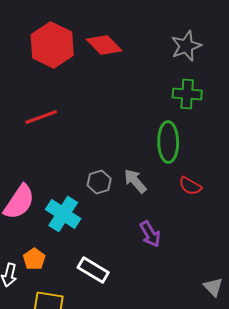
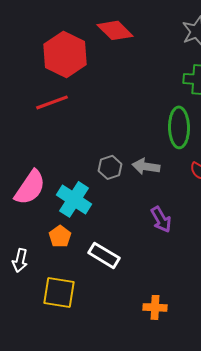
red hexagon: (52, 45) -> (65, 54), moved
gray arrow: (135, 181) -> (146, 166), turned -40
orange pentagon: (34, 259) -> (60, 236), moved

